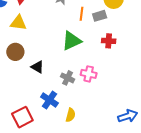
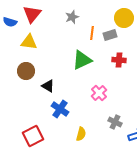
pink cross: (89, 74) -> (99, 93), turned 35
gray cross: (68, 78) -> (115, 122), moved
blue cross: (49, 100) -> (60, 109), moved

